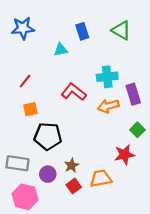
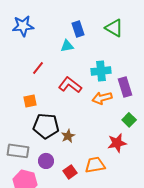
cyan triangle: (61, 50) -> (67, 46), moved
red line: (25, 81) -> (38, 68), moved
brown star: (72, 165) -> (68, 136), moved

